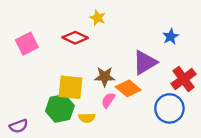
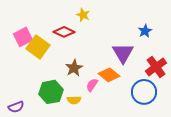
purple triangle: (145, 62) -> (123, 53), turned -30
brown star: (105, 77) -> (74, 68), moved, turned -30
yellow square: (70, 87) -> (38, 47), moved, turned 30

